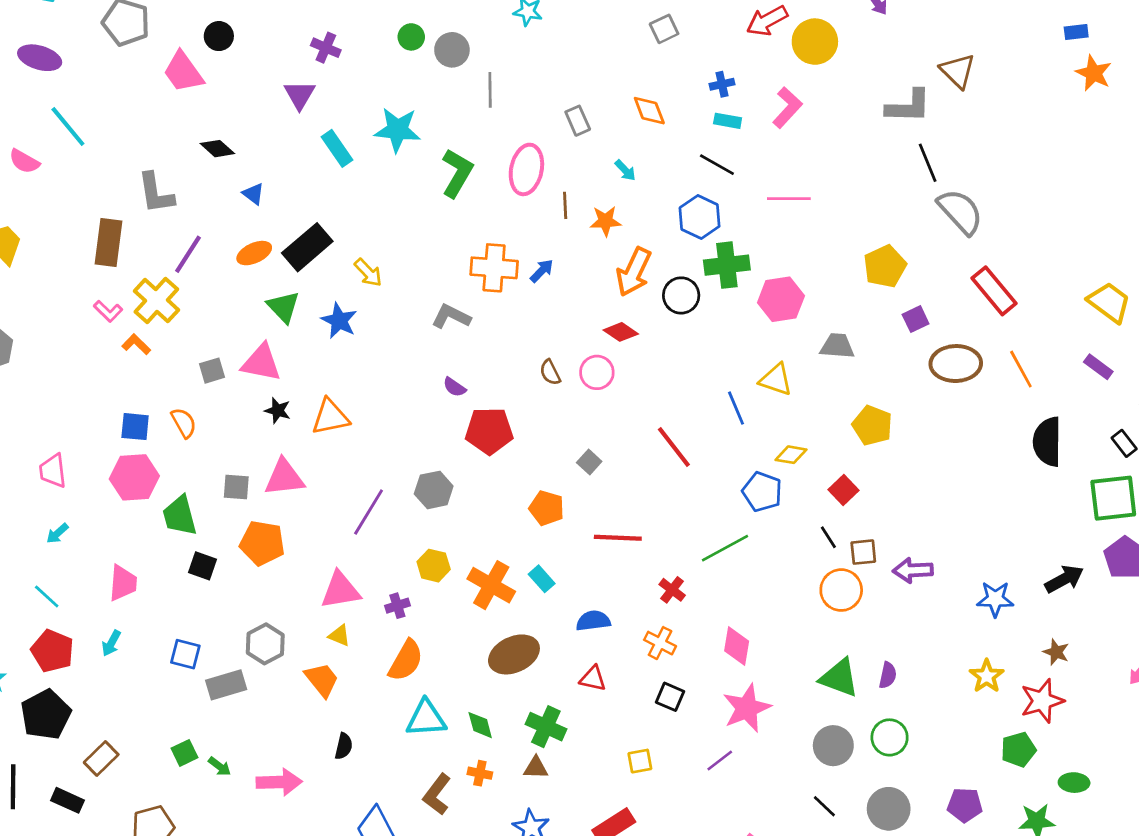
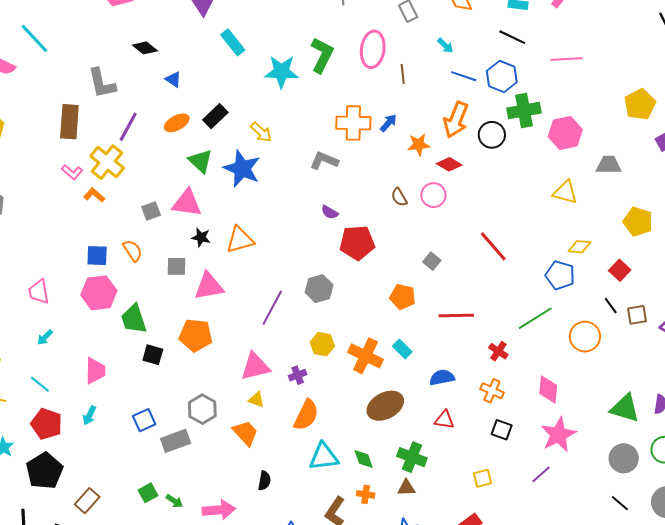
cyan star: (398, 130) -> (281, 72), moved
orange star: (605, 221) -> (419, 145), moved
black rectangle: (307, 247) -> (215, 116), size x0.7
blue star: (339, 321) -> (242, 169), size x1.4
blue line: (736, 408) -> (464, 76), moved, turned -45
gray square: (236, 487) -> (176, 266), moved
orange circle: (841, 590) -> (585, 337), moved
blue square: (185, 654) -> (144, 420), turned -35

